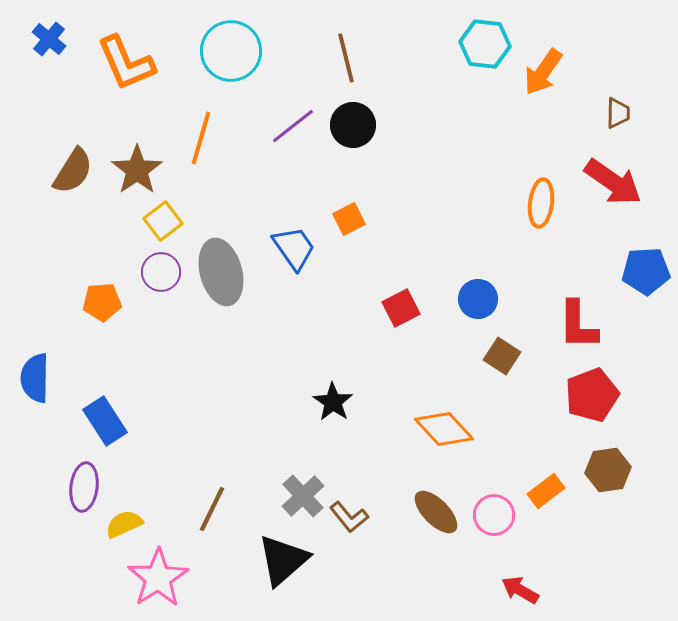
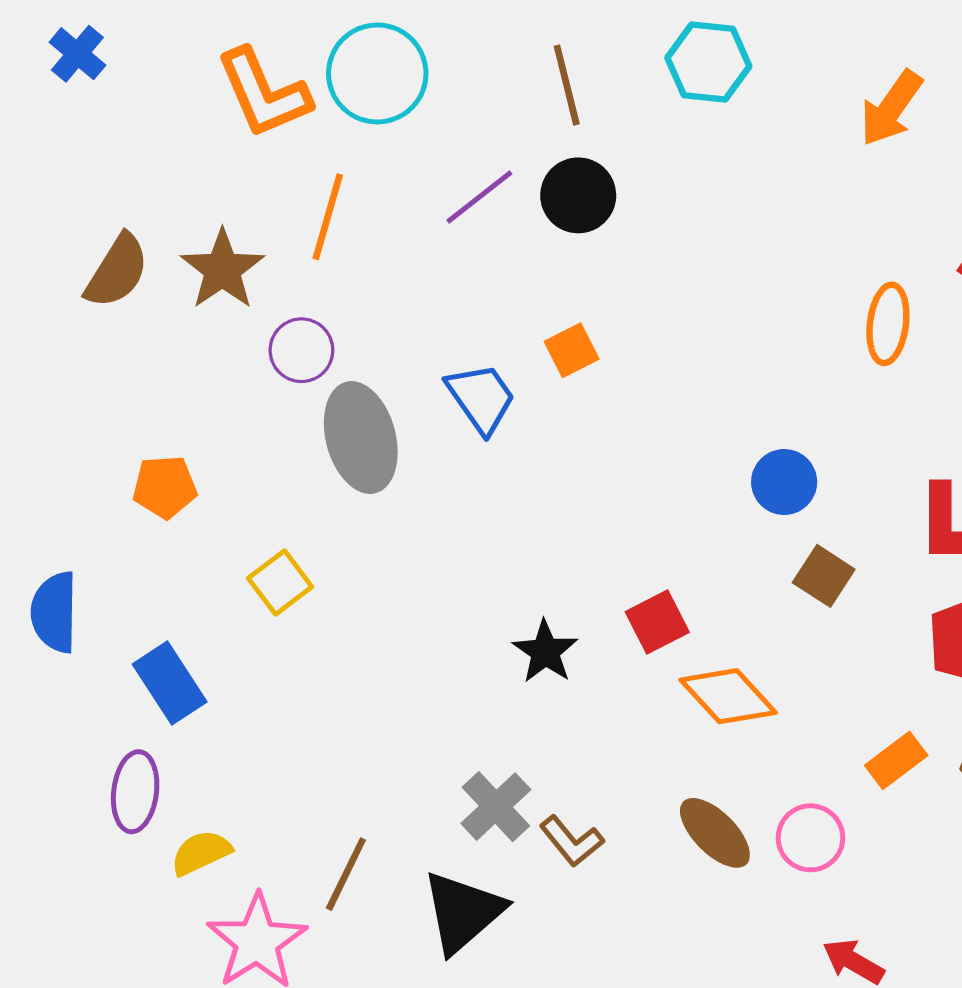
cyan hexagon: (485, 44) -> (708, 62), moved
orange L-shape: (126, 63) -> (264, 93), moved
yellow square: (163, 221) -> (280, 582), moved
purple circle: (161, 272) -> (301, 350), moved
red square: (401, 308) -> (657, 622), moved
orange rectangle: (546, 491) -> (896, 760), moved
brown line: (212, 509) -> (346, 874), moved

